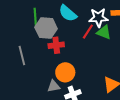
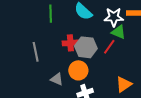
gray hexagon: (46, 28) -> (86, 47), moved
red line: (88, 32) -> (109, 47), moved
gray triangle: (54, 86) -> (57, 79), moved, turned 32

